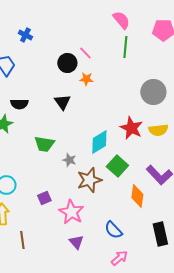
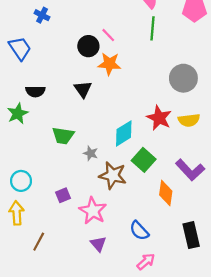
orange star: (86, 79) -> (109, 64), size x1.5
brown star: (89, 180) -> (113, 175), turned 30
brown line: (22, 240) -> (39, 242), turned 36

